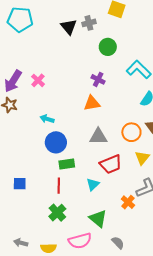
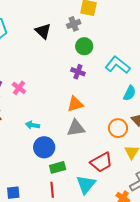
gray cross: (89, 23) -> (74, 24), moved
purple cross: (98, 79) -> (78, 72), moved
gray triangle: (98, 137) -> (76, 128), moved
cyan triangle: (93, 184) -> (86, 184), size x1.5

